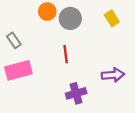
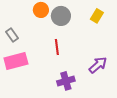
yellow rectangle: (112, 18) -> (97, 16), turned 64
purple arrow: (113, 75) -> (98, 65), turned -36

